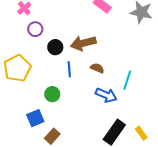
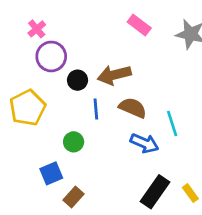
purple circle: (35, 29) -> (51, 56), size x1.5
brown semicircle: (97, 68) -> (133, 108), size x1.5
cyan line: (127, 80) -> (172, 123), turned -36

